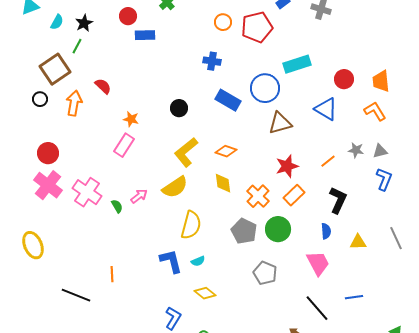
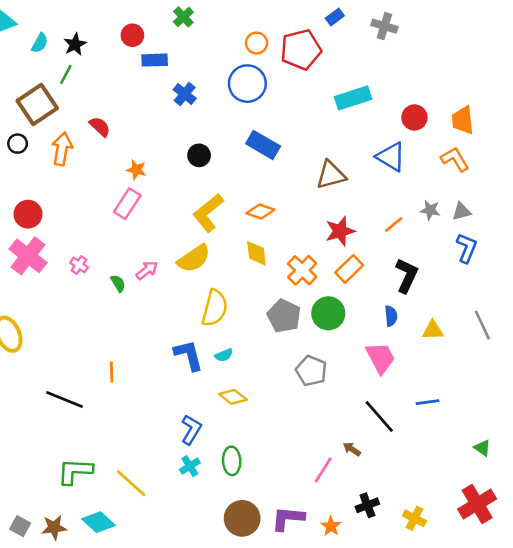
blue cross: (212, 61) -> (185, 94), moved, turned 30
blue circle: (265, 88) -> (247, 84), moved
pink cross: (87, 192) -> (79, 265), size x0.5

